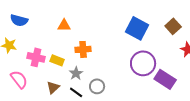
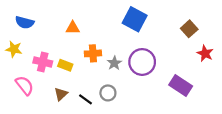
blue square: (137, 28) -> (135, 19), moved
purple circle: (143, 63) -> (142, 62), moved
gray star: (76, 73) -> (114, 63), moved

